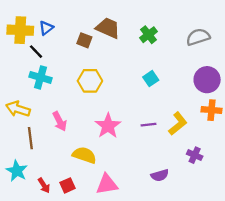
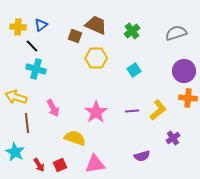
yellow cross: (20, 30) -> (18, 27), size x0.7
yellow hexagon: (90, 81) -> (96, 58), moved
purple cross: (195, 155) -> (173, 138), turned 32

